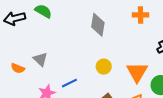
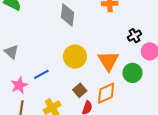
yellow circle: (104, 67) -> (75, 57), size x1.5

